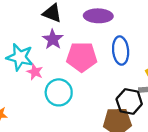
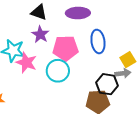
pink star: (35, 72) -> (26, 63), size x1.5
cyan circle: (59, 92) -> (58, 71), moved

